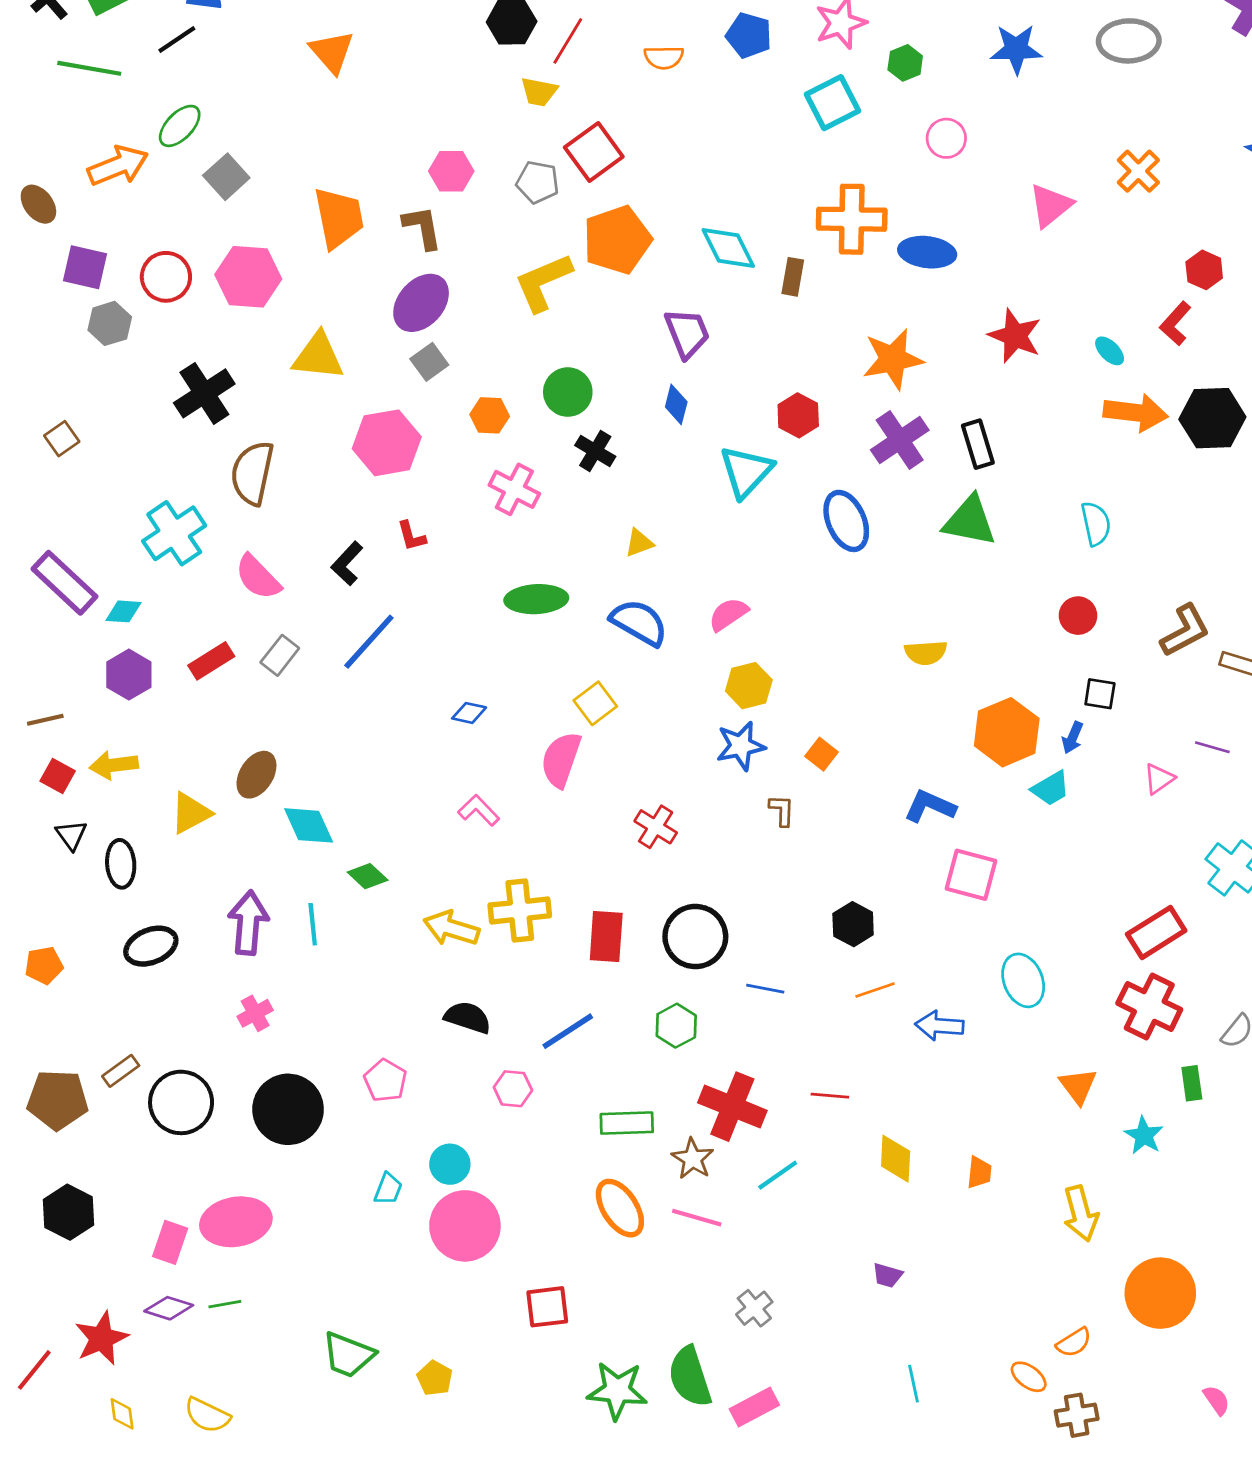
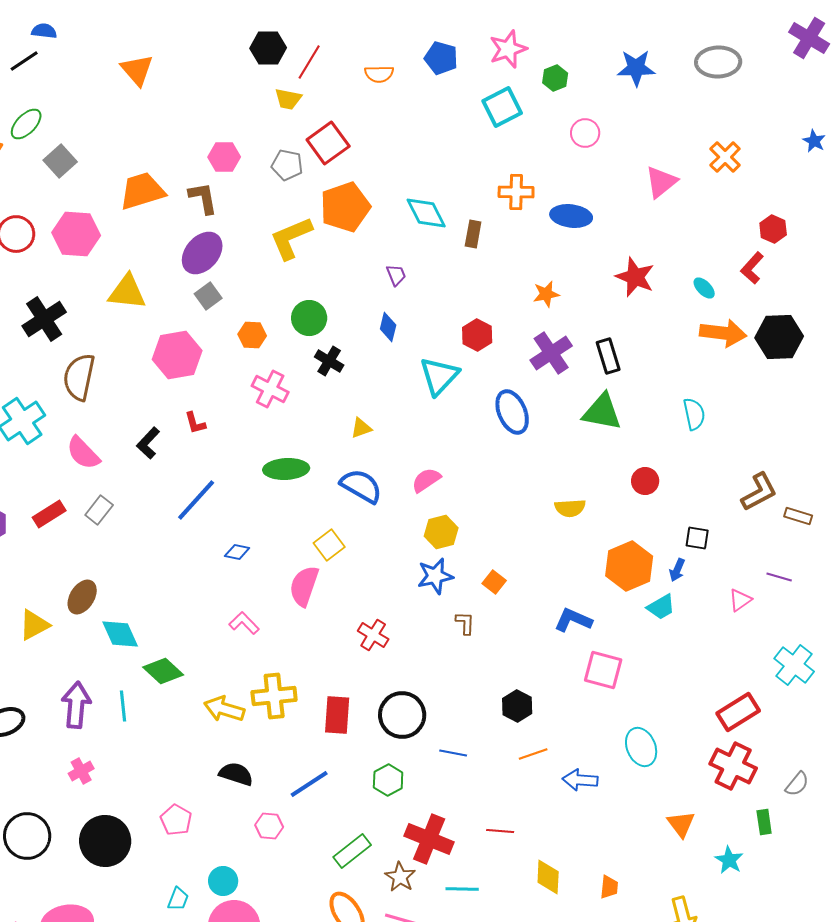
orange trapezoid: (339, 218) -> (142, 191), turned -96
orange cross: (852, 219) -> (516, 192), size x0.7
purple trapezoid: (687, 333) -> (396, 275), size x0.6
orange star: (893, 359) -> (546, 294), size x0.6
red circle: (1078, 616) -> (645, 481), moved
blue line: (369, 642) -> (196, 500), moved
green diamond: (368, 876) -> (163, 671), size x1.4
green rectangle: (627, 1123) -> (352, 851), turned -36
cyan line: (778, 1175) -> (462, 889), turned 36

